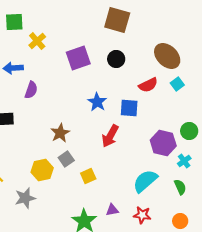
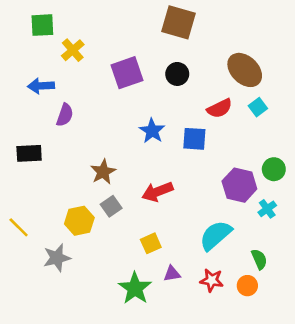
red arrow: (110, 136) -> (157, 192), moved, turned 40
yellow square: (88, 176) -> (151, 243), moved
green semicircle: (180, 187) -> (259, 259), moved
orange circle: (180, 221) -> (247, 286), moved

